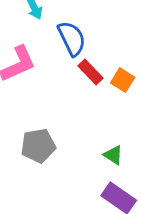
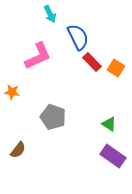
gray pentagon: (38, 146) -> (53, 117), turned 30

